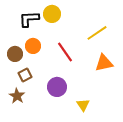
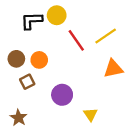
orange circle: (33, 46) -> (39, 60), moved
red line: (65, 52) -> (76, 40), moved
brown star: (17, 96) -> (19, 118), moved

